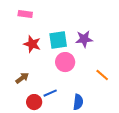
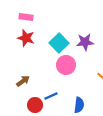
cyan square: (58, 40) -> (59, 43), turned -36
red star: (32, 44) -> (26, 38), moved

